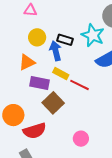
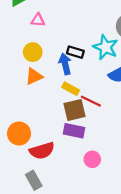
yellow circle: (37, 37) -> (33, 52), moved
purple rectangle: (39, 83) -> (74, 131), moved
brown square: (53, 103) -> (75, 110), moved, turned 30

